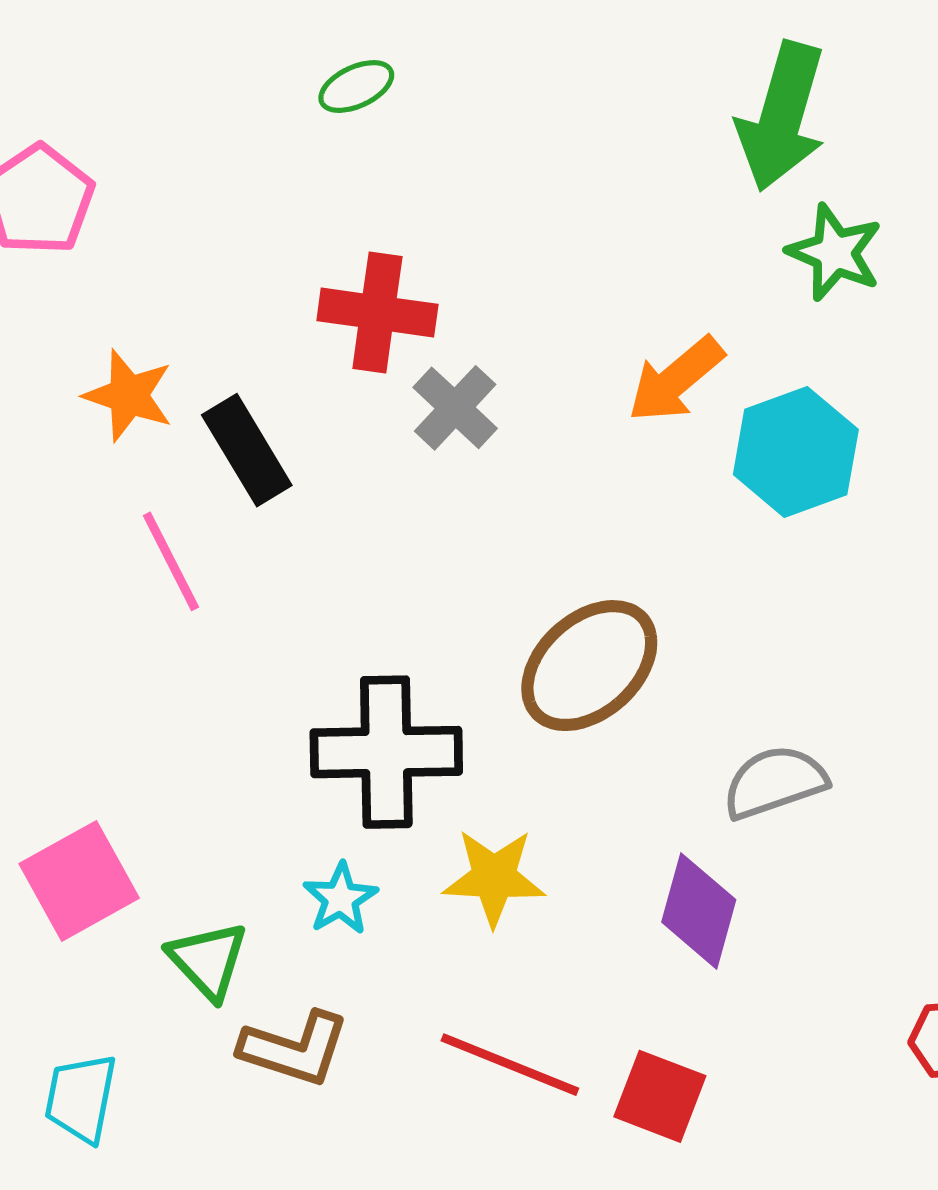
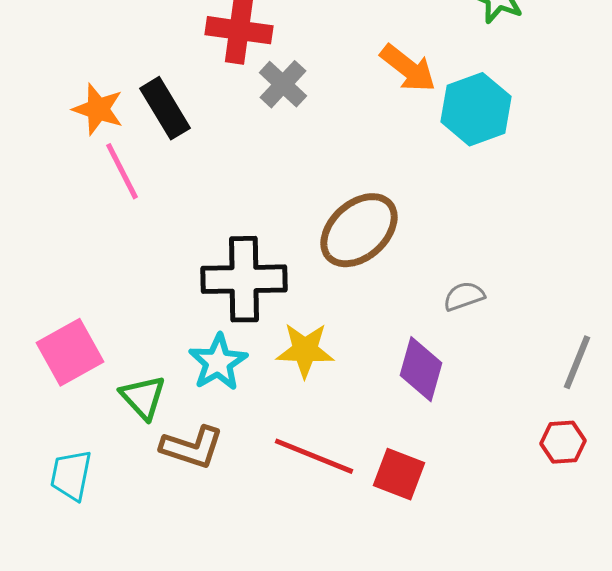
orange arrow: (676, 380) -> (408, 68), turned -102
orange star: (129, 395) -> (98, 109), moved
gray semicircle: (775, 782) -> (464, 296), size x0.7
cyan star: (340, 899) -> (218, 362), size x1.4

